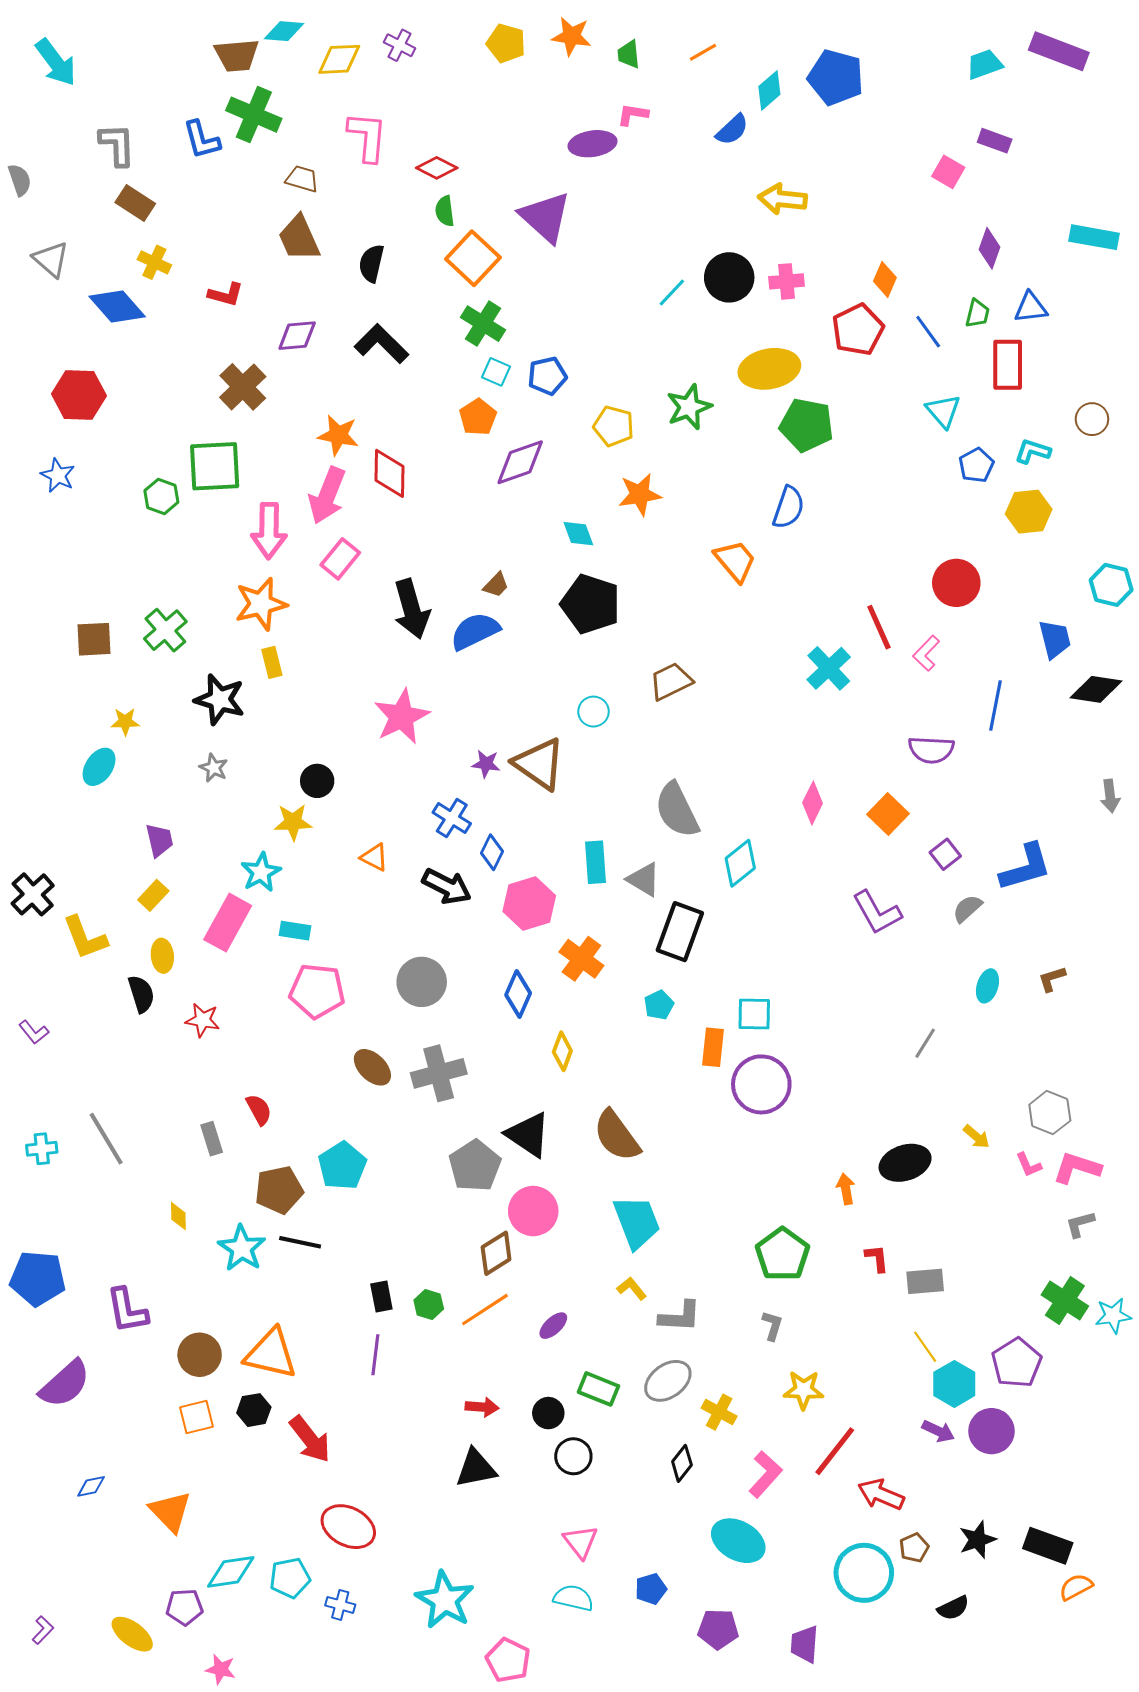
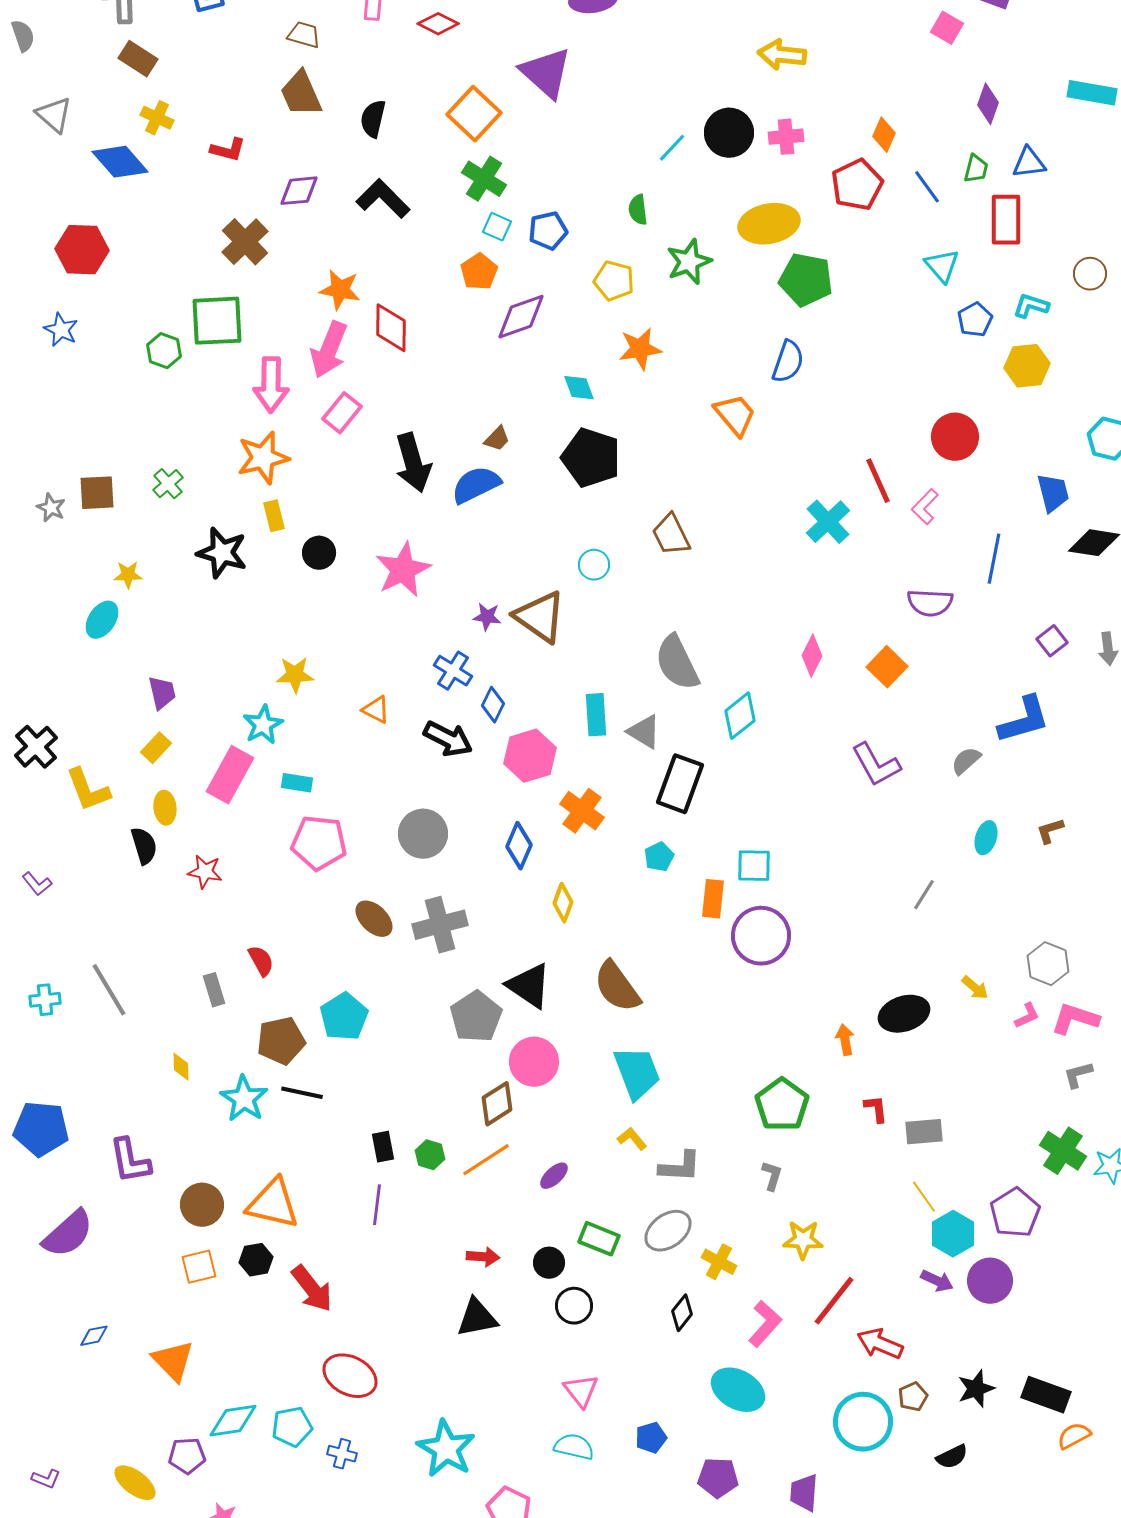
green semicircle: (445, 211) -> (638, 210), moved
green cross: (165, 630) -> (168, 484), size x0.7
brown trapezoid: (671, 681) -> (671, 535), turned -90
gray star: (214, 768) -> (51, 508), moved
black circle: (317, 781) -> (319, 553), moved
purple square: (945, 854) -> (1052, 641), moved
pink L-shape: (1029, 1165) -> (1027, 1016), turned -92
purple L-shape: (43, 1630) -> (46, 1479), turned 68

